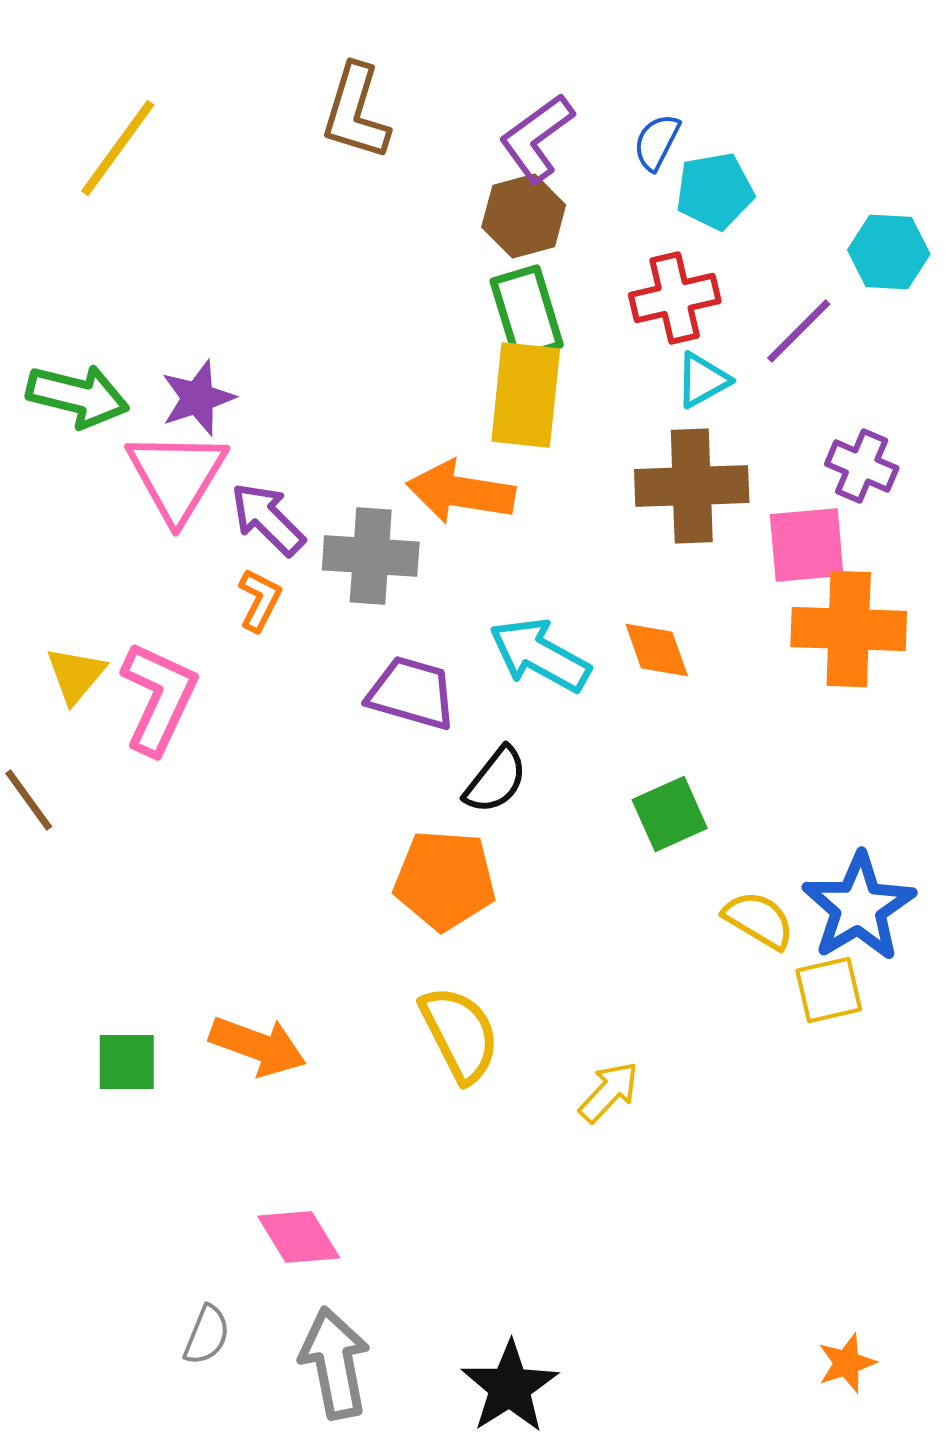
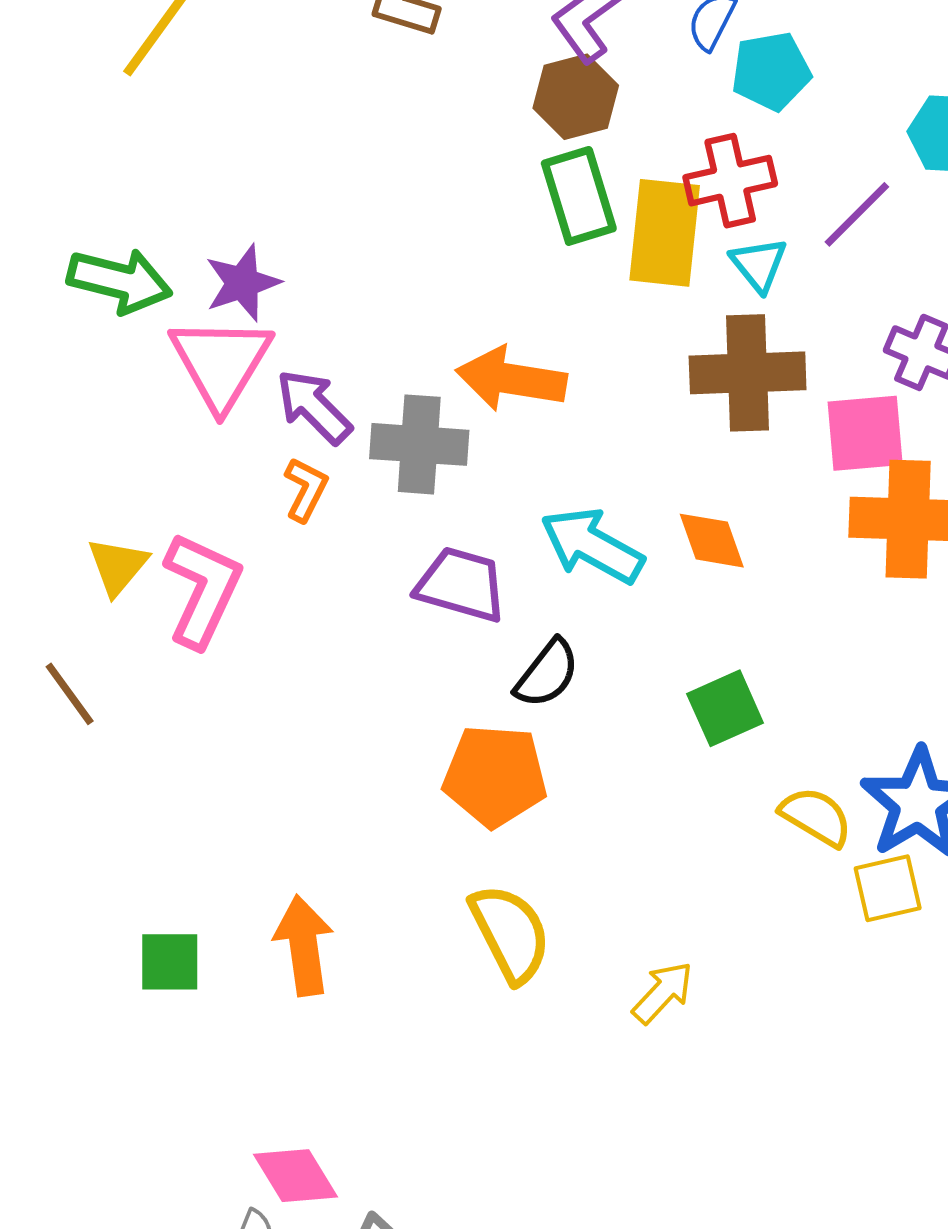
cyan triangle: (703, 380) -> (759, 264), turned -40
yellow rectangle: (526, 395) -> (665, 233), moved
orange arrow: (258, 1046) -> (304, 946), turned -118
pink diamond: (299, 1237) -> (296, 1176), moved

